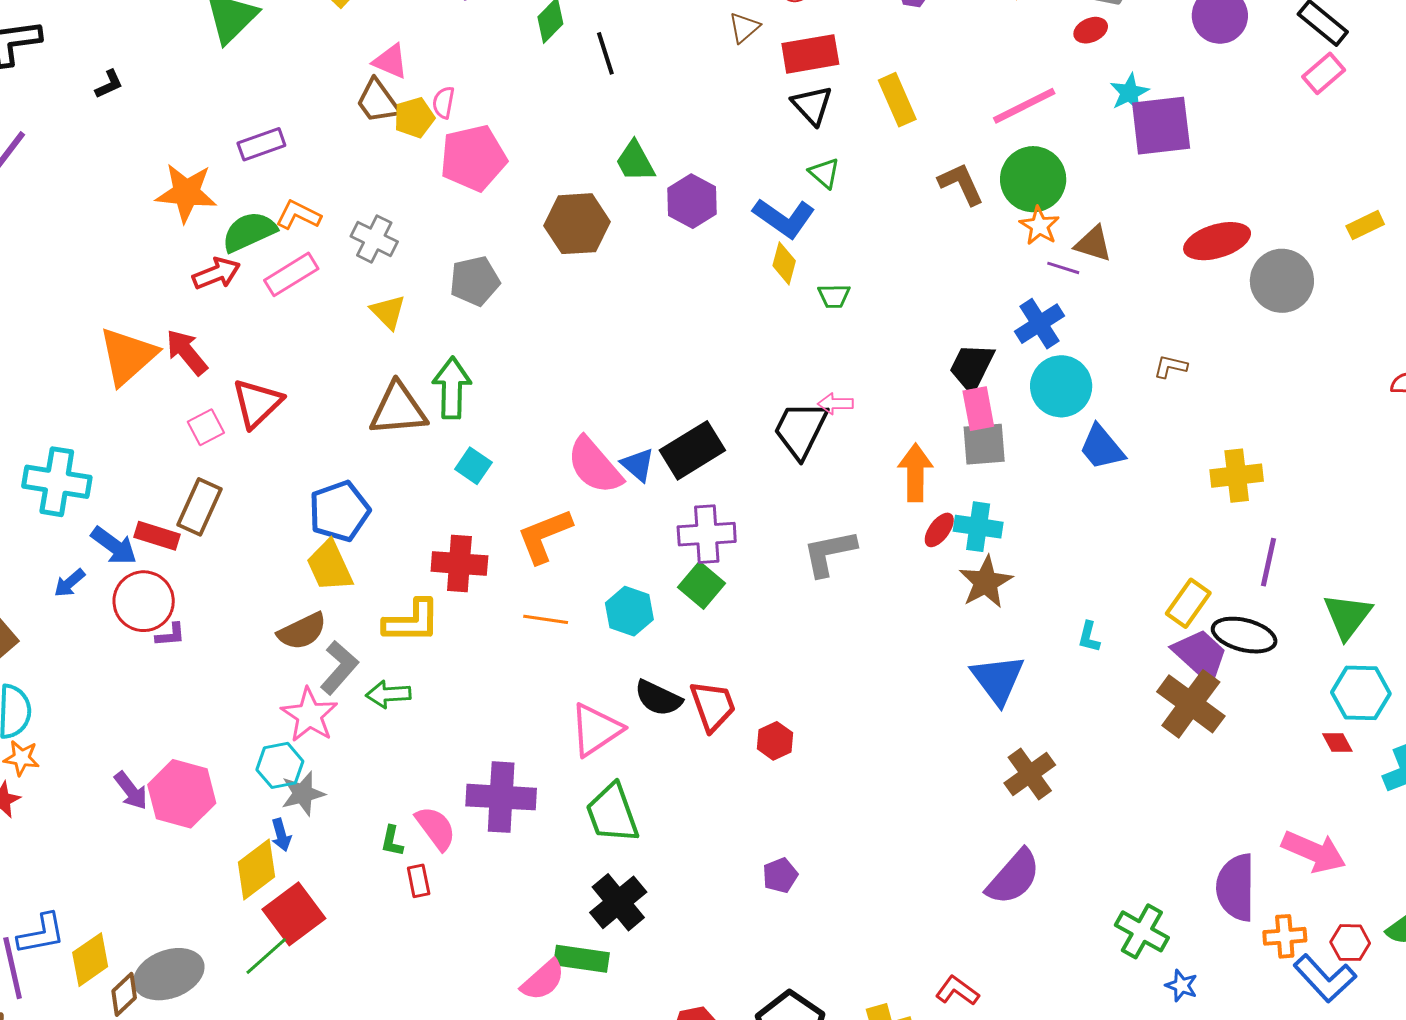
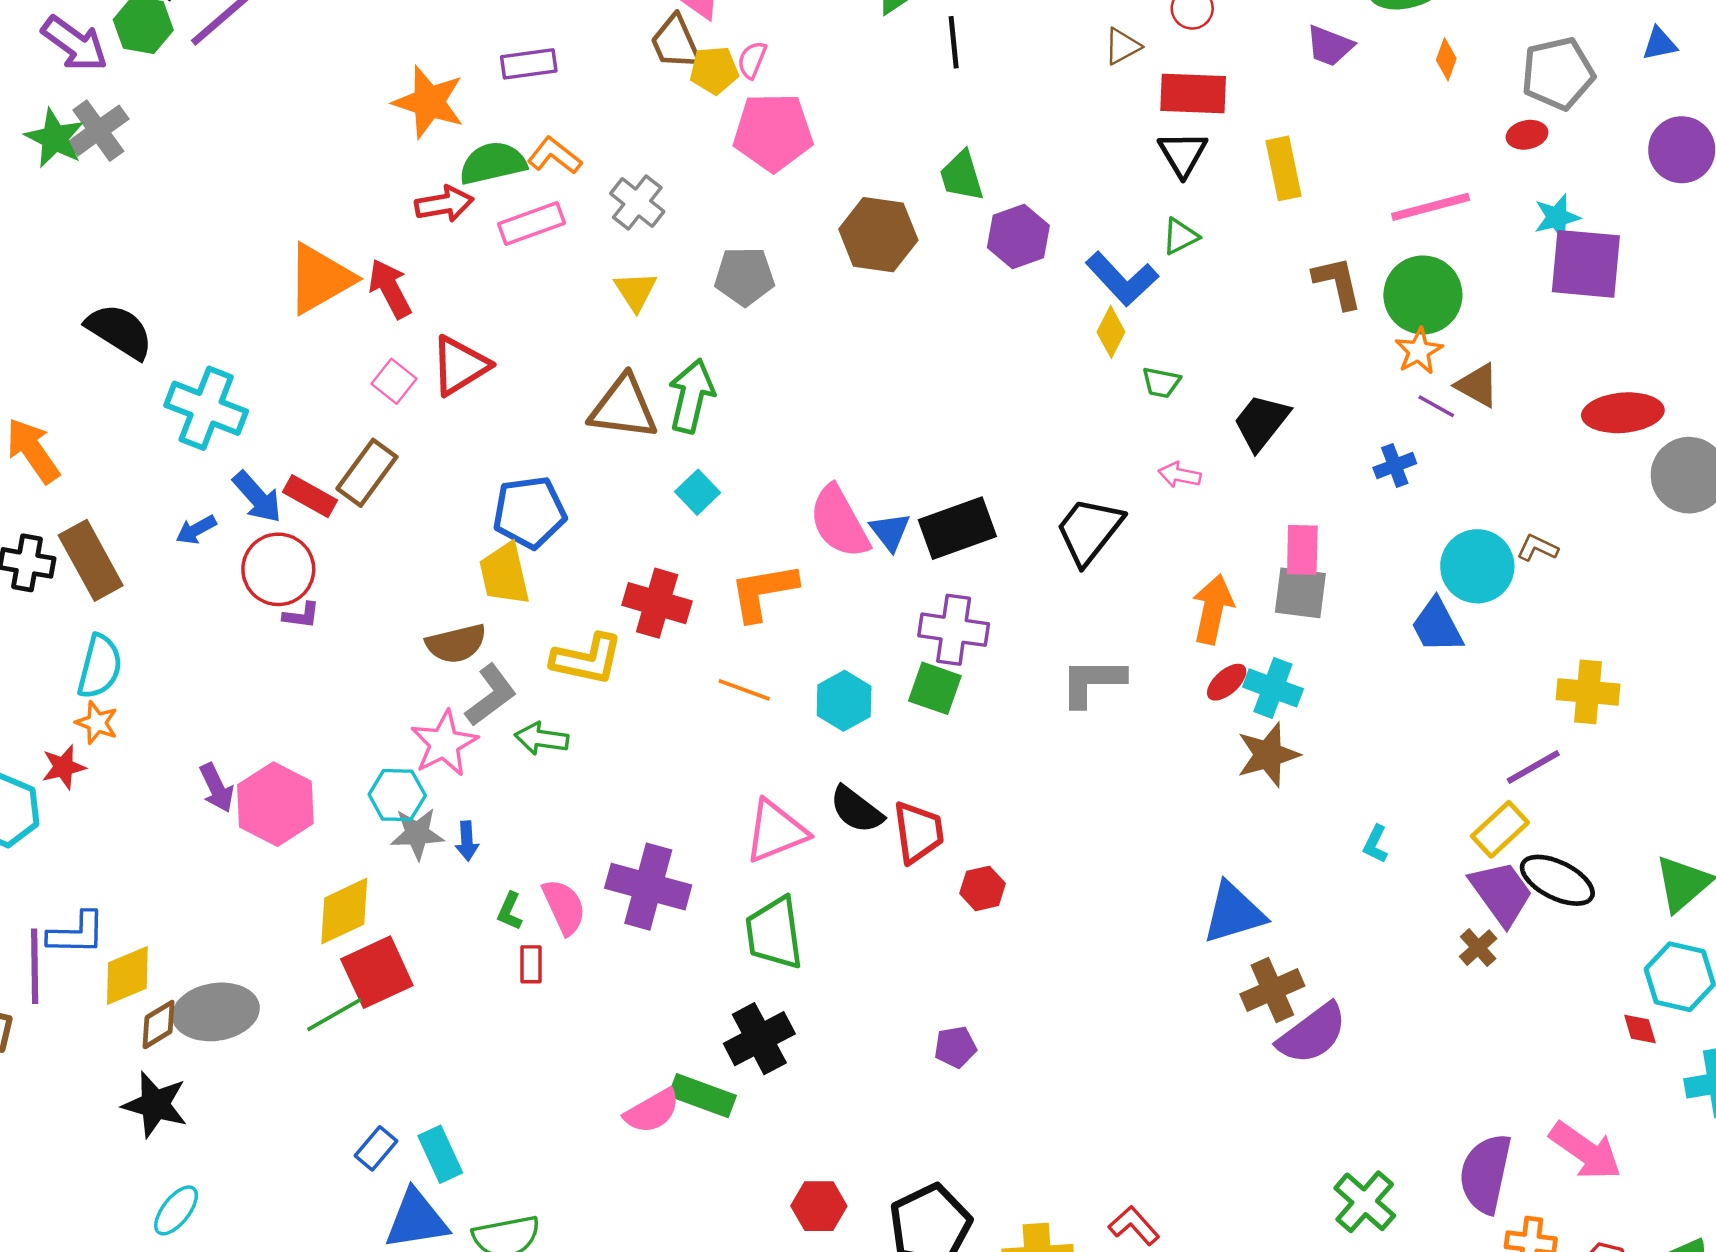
green triangle: (824, 173) -> (1180, 236), turned 40
blue cross: (1040, 324) -> (1395, 466), size x0.7
black trapezoid: (972, 367) -> (1261, 422), moved
cyan circle: (1061, 386) -> (1477, 566), moved
pink arrow: (835, 404) -> (1180, 475), moved
pink square: (206, 427) -> (394, 381), turned -36
purple line: (1269, 562) -> (1533, 767), moved, turned 36
green square: (702, 585) -> (935, 688), turned -33
blue triangle: (998, 679) -> (1234, 913), moved, turned 38
brown cross: (1191, 704) -> (1478, 948), size x0.5
blue arrow: (281, 835) -> (467, 841), moved
purple semicircle: (1013, 877) -> (1312, 1034), moved

